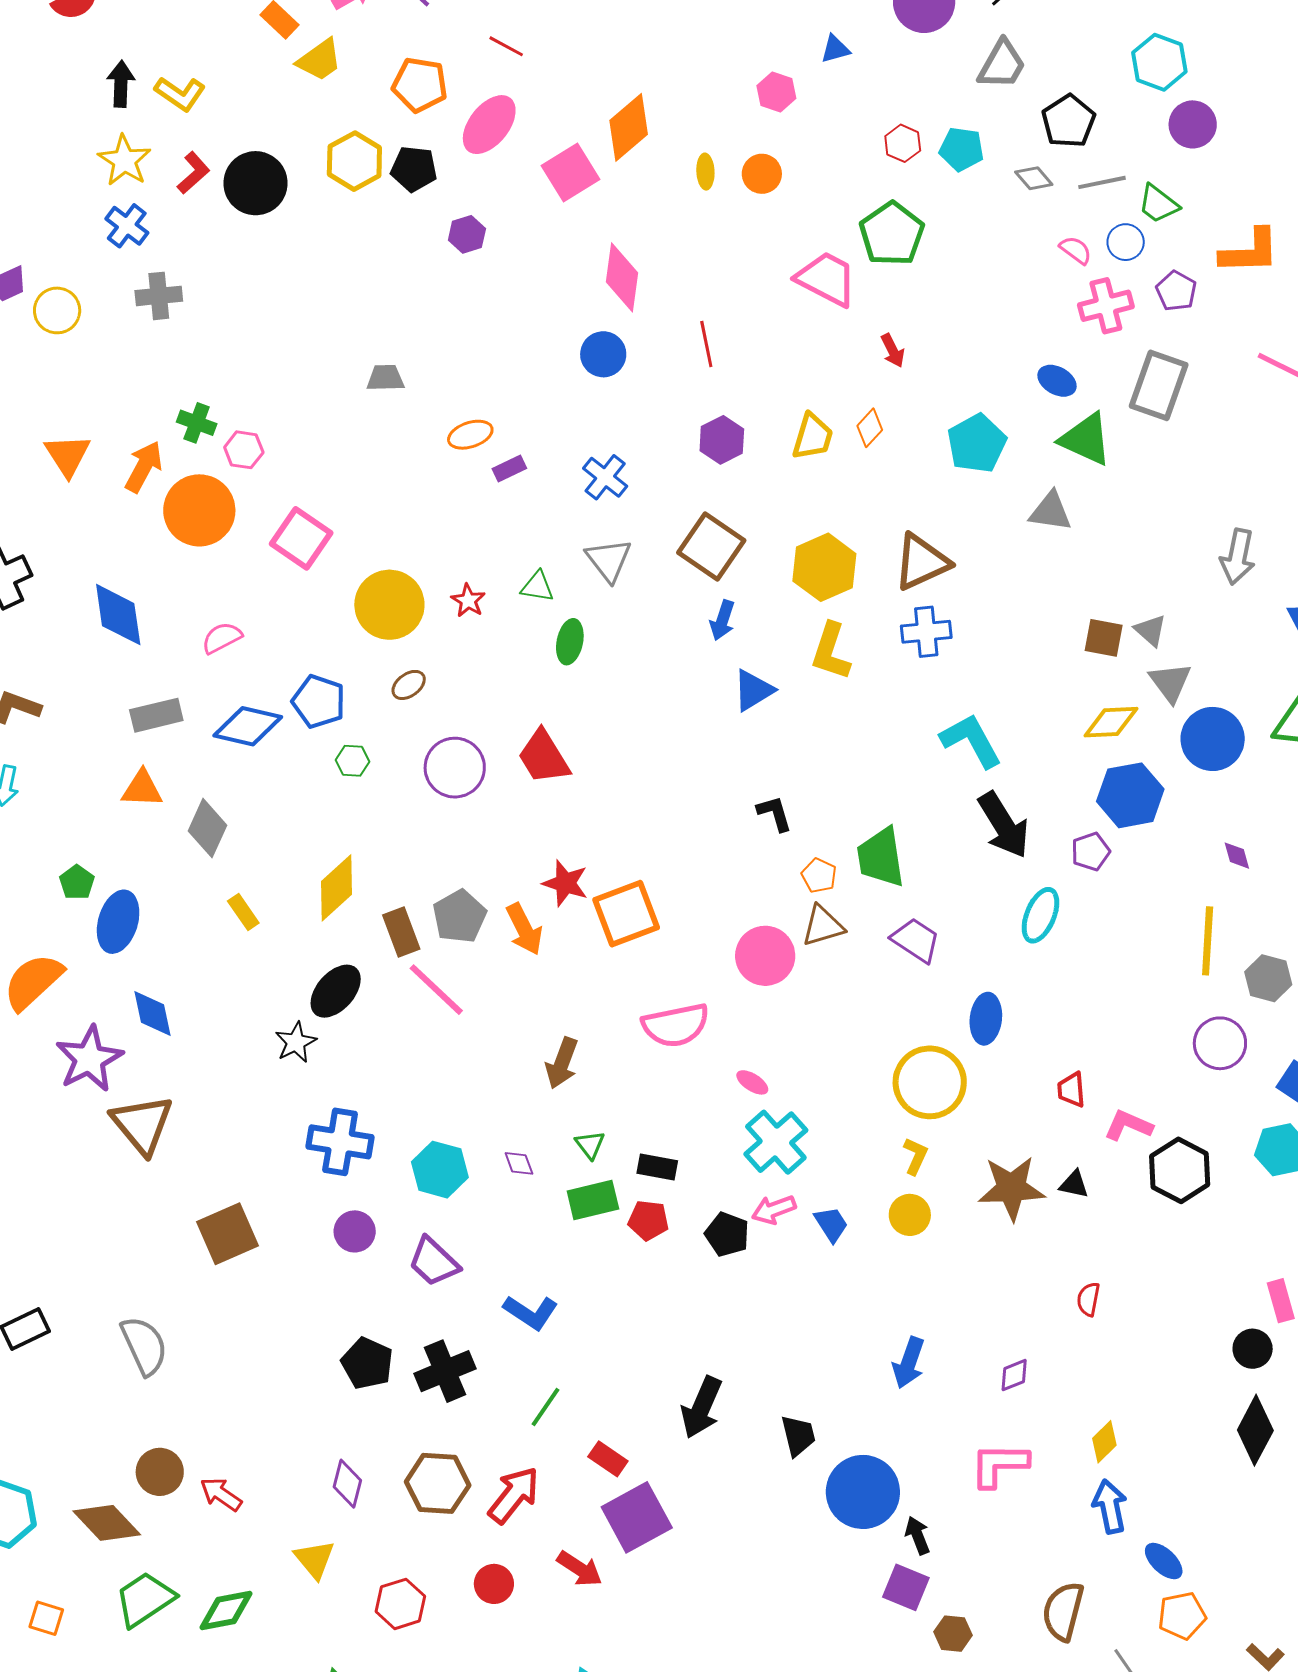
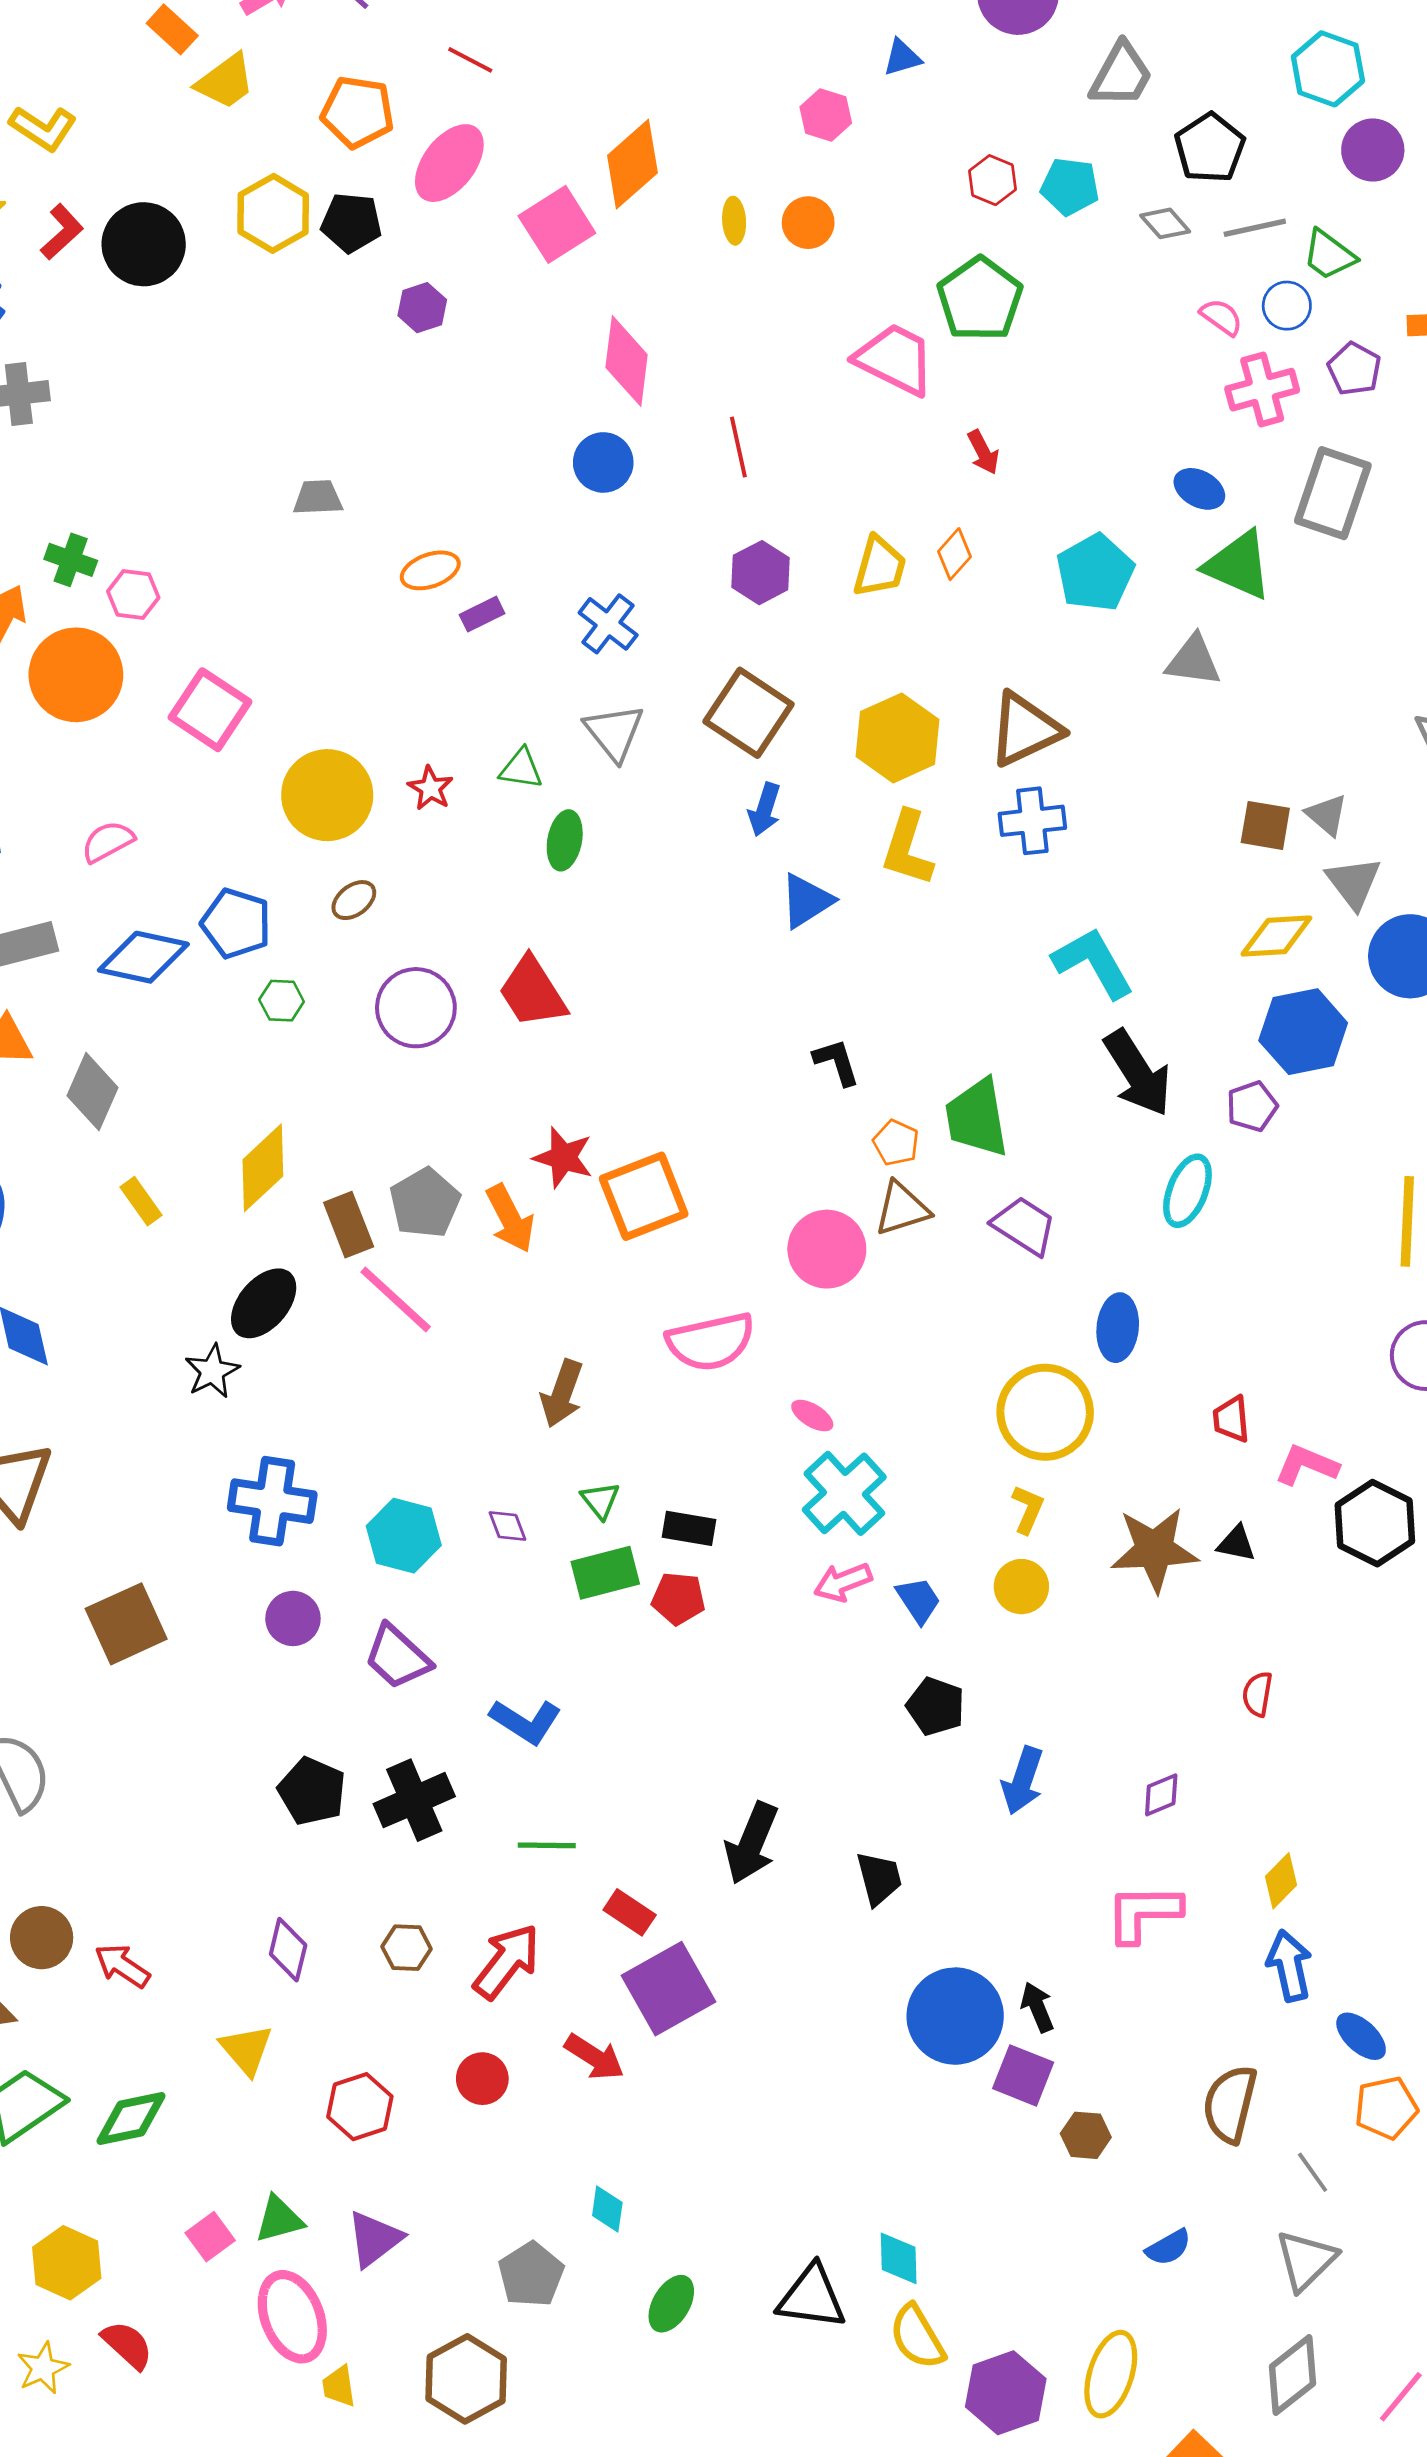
black pentagon: (727, 1234) -> (936, 1706), moved
green line: (546, 1407) -> (547, 1845), turned 57
brown hexagon: (438, 1483) -> (407, 1948), size x0.6
blue circle: (863, 1492) -> (955, 2016), moved

